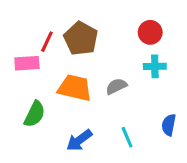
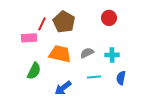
cyan cross: (155, 66) -> (112, 55), moved
cyan line: (127, 137) -> (94, 77), moved, turned -72

